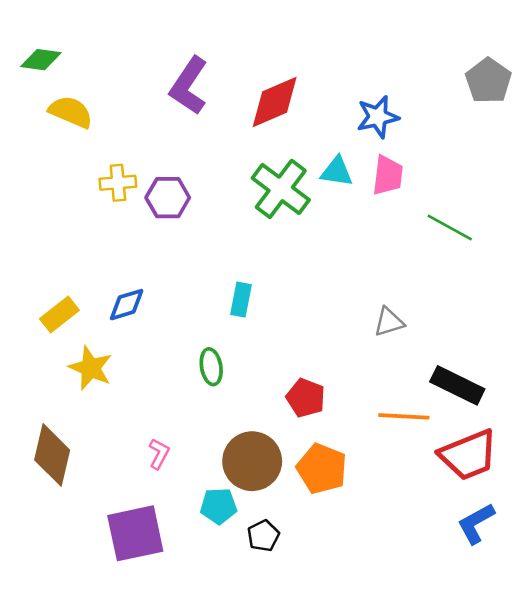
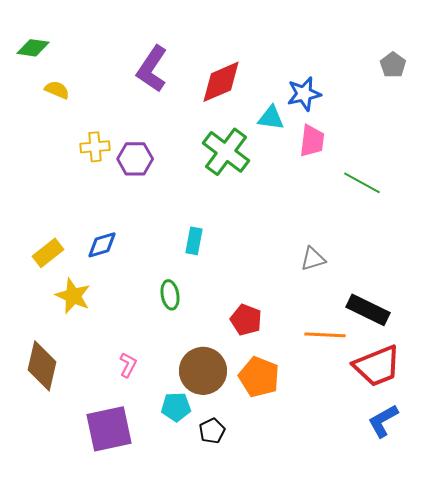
gray pentagon: (488, 81) -> (393, 65), size x0.7
yellow semicircle: (71, 112) -> (57, 90), size x0.7
cyan triangle: (337, 172) -> (271, 118), moved

